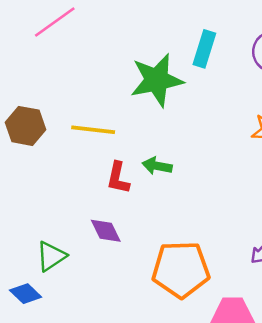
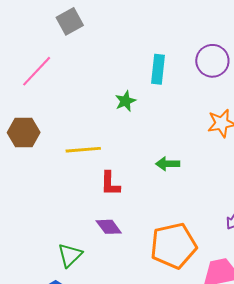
green star: (157, 80) -> (125, 101), size x0.5
brown hexagon: (25, 126) -> (24, 133), moved
green arrow: (157, 166) -> (168, 164), moved

